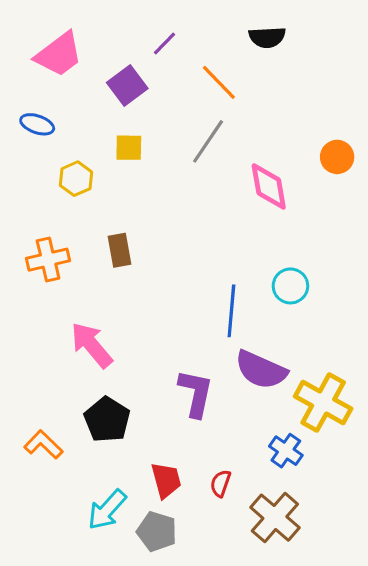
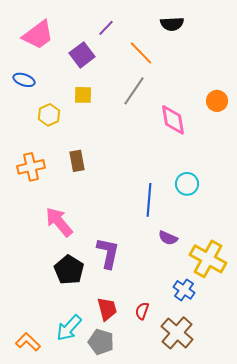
purple semicircle: (261, 370) -> (168, 238), size x0.6
purple L-shape: (196, 393) -> (108, 253), moved
orange L-shape: (43, 444) -> (28, 342), moved

